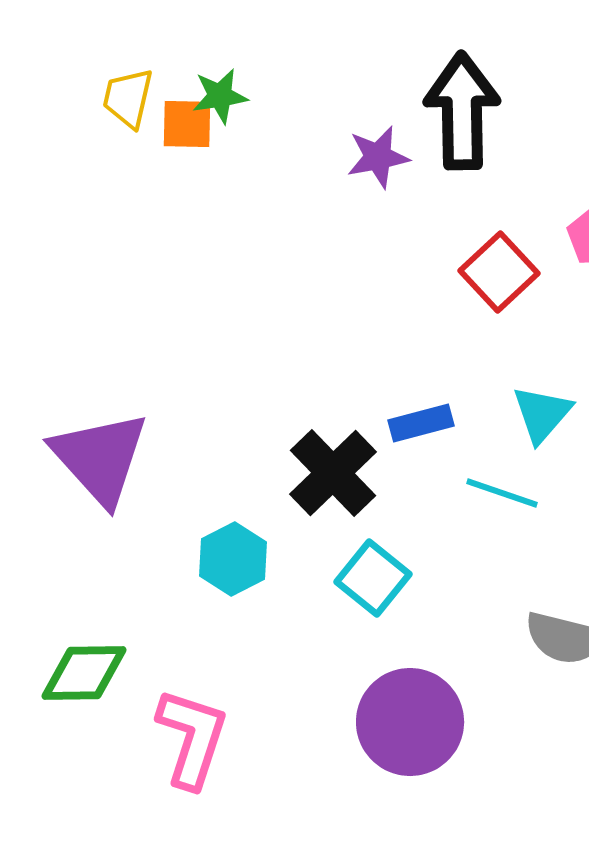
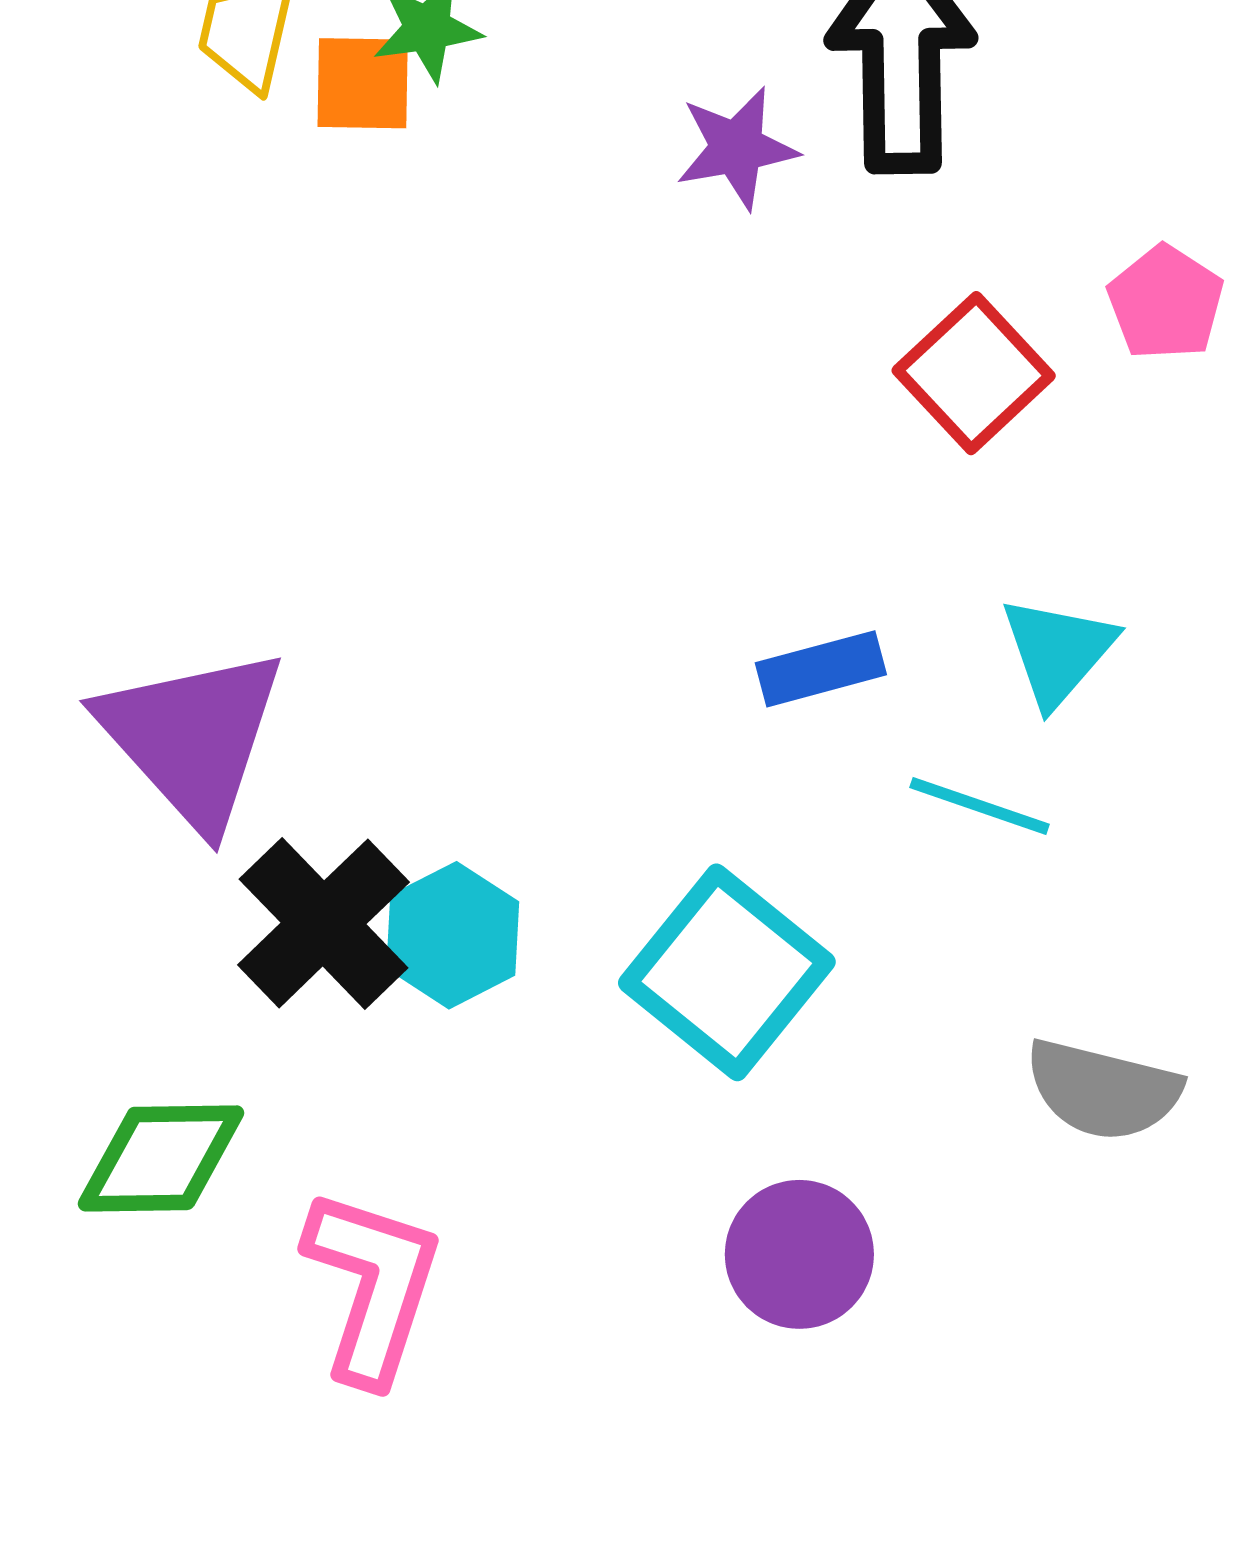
black cross: (333, 473) -> (323, 923), moved
cyan square: (373, 578) -> (727, 972), size x1.4
purple circle: (410, 722) -> (799, 1254), size x0.7

